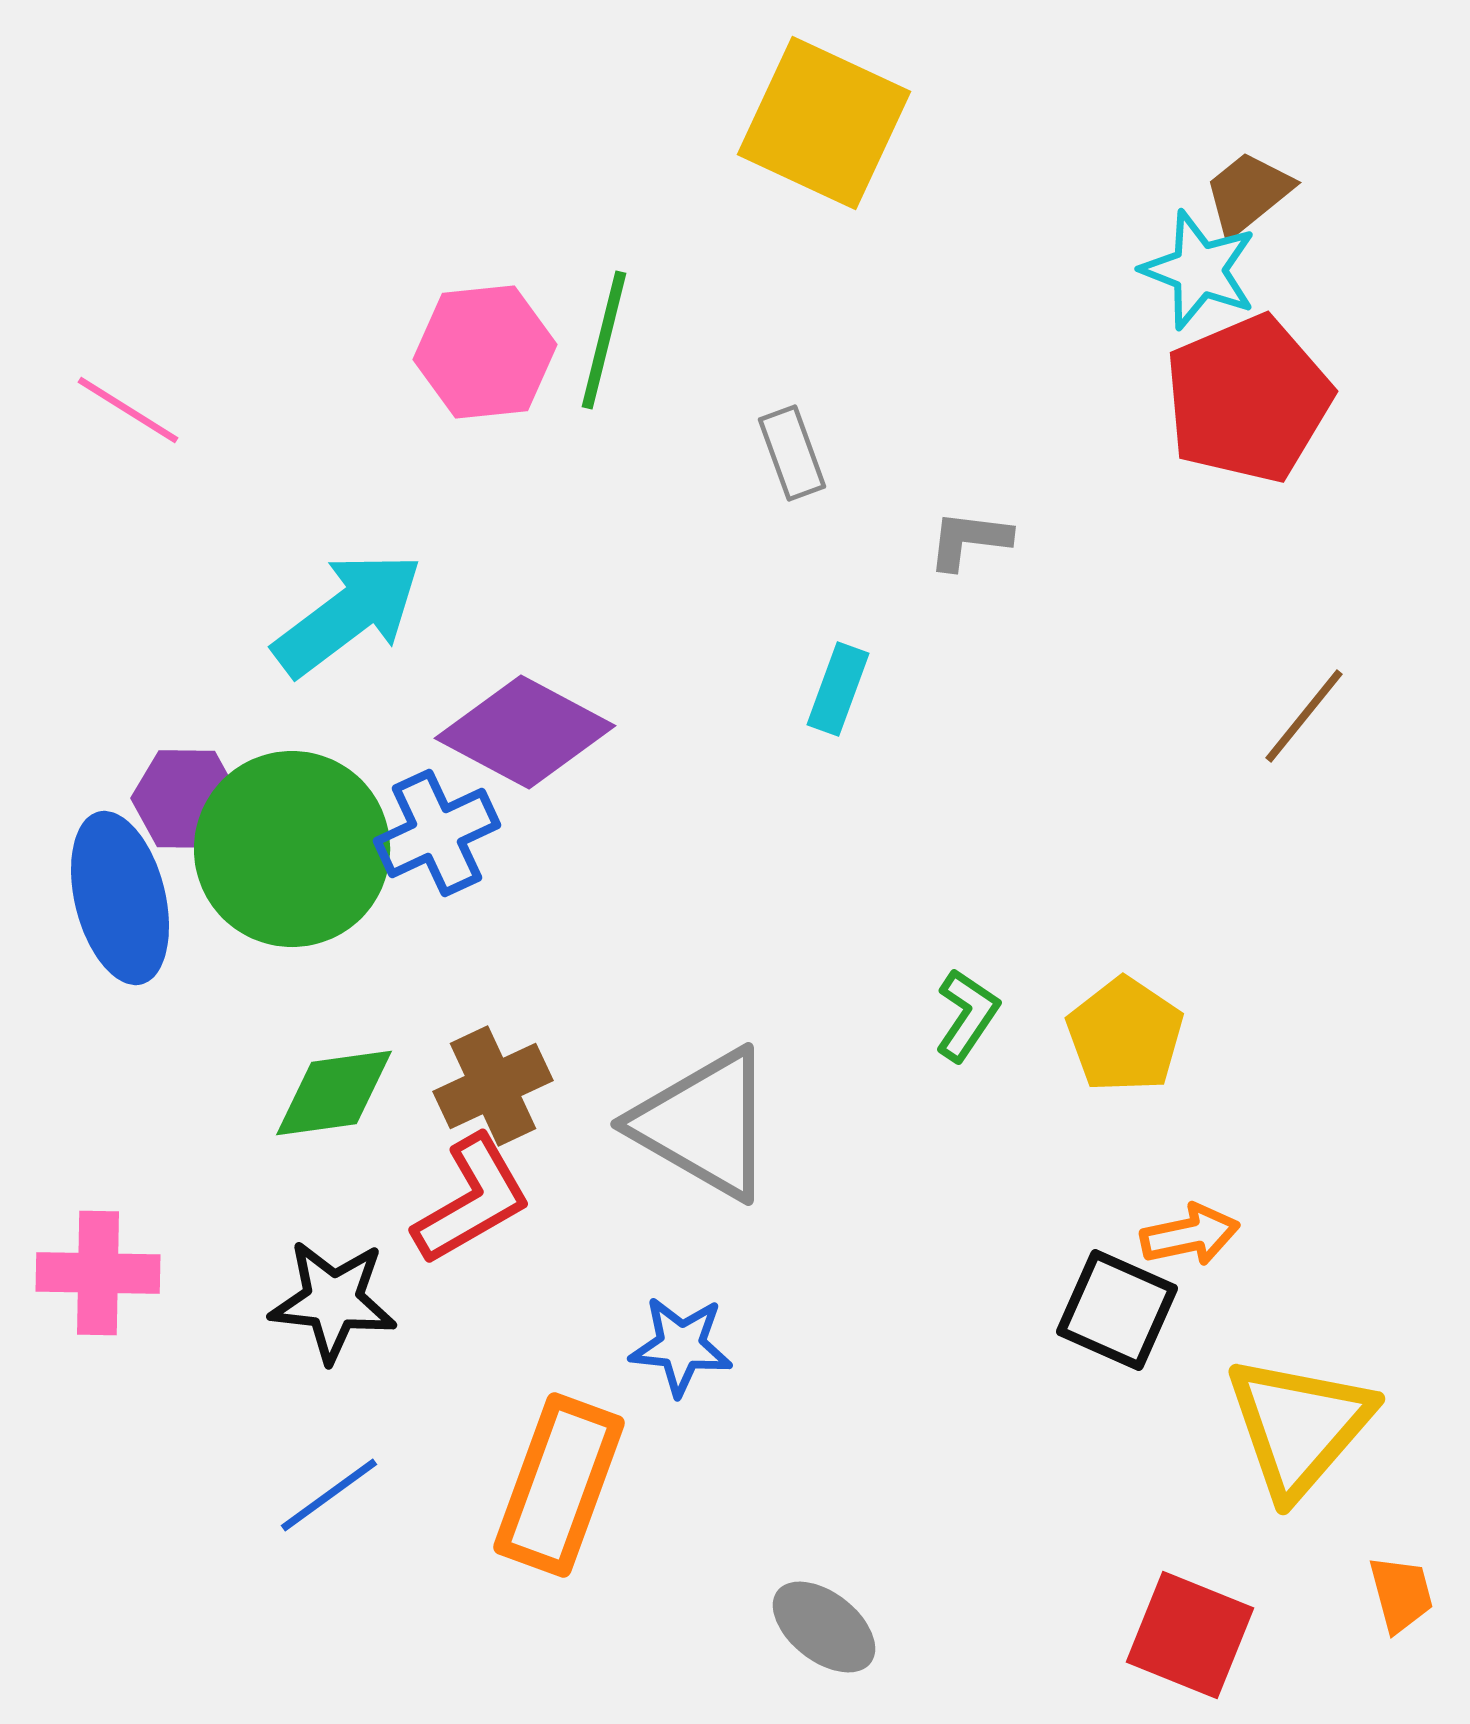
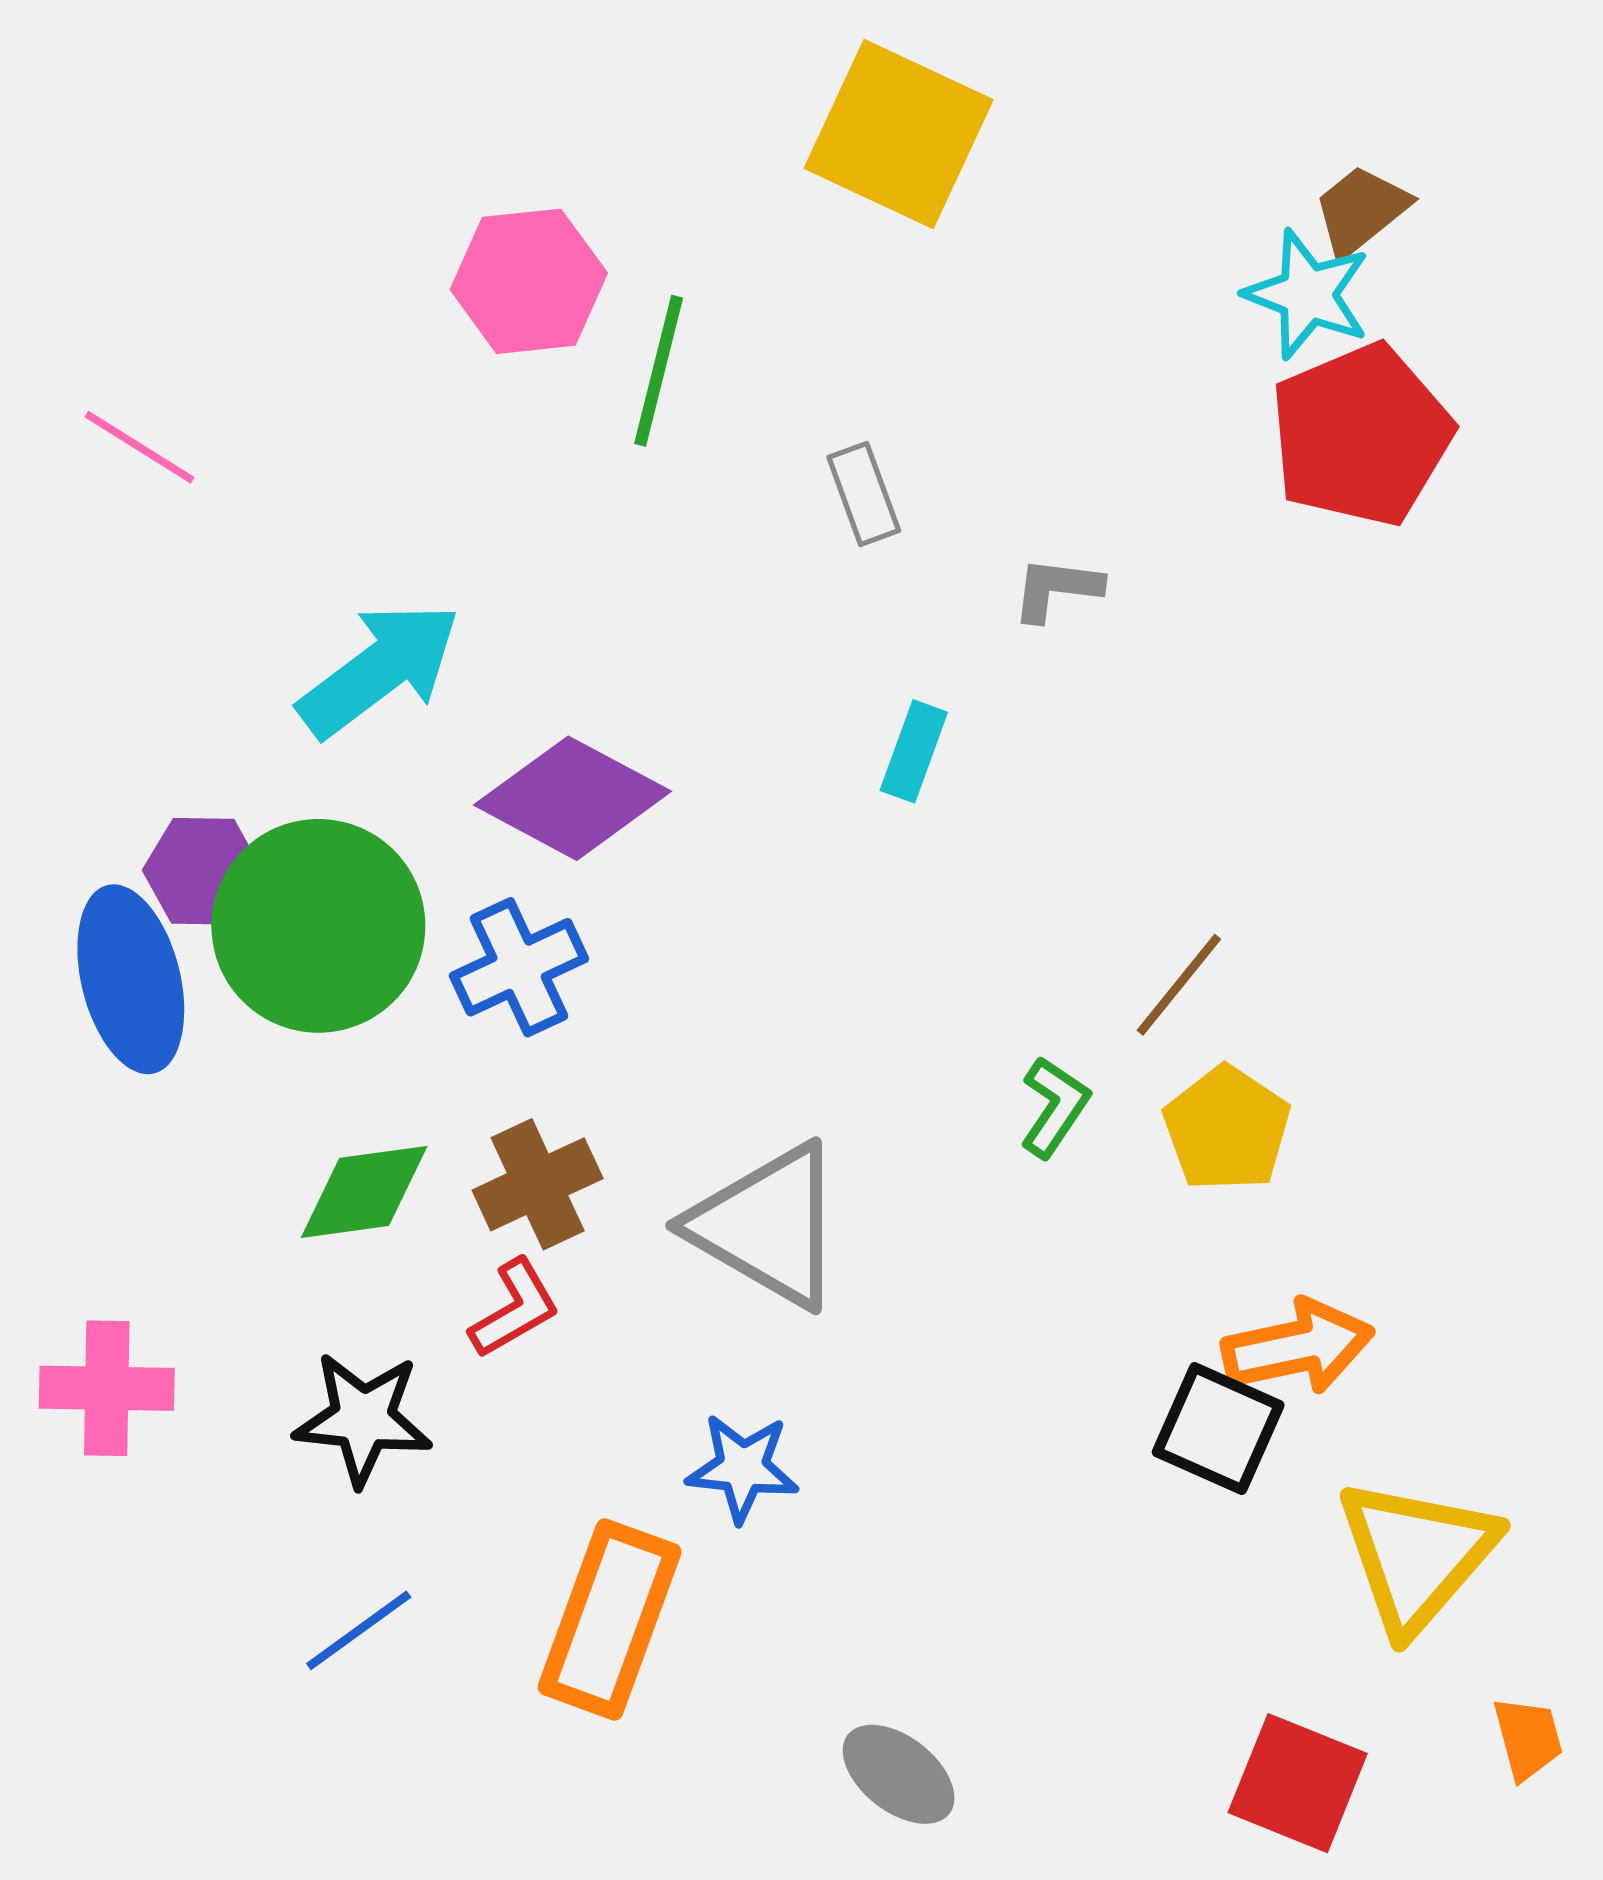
pink hexagon: (485, 352) -> (529, 281), moved
brown line: (1304, 716) -> (1179, 985), moved
blue cross: (437, 833) -> (519, 967), moved
red L-shape: (472, 1200) -> (515, 1309), size x0.7
orange arrow: (1190, 1235) -> (1298, 1347), size x1.4

